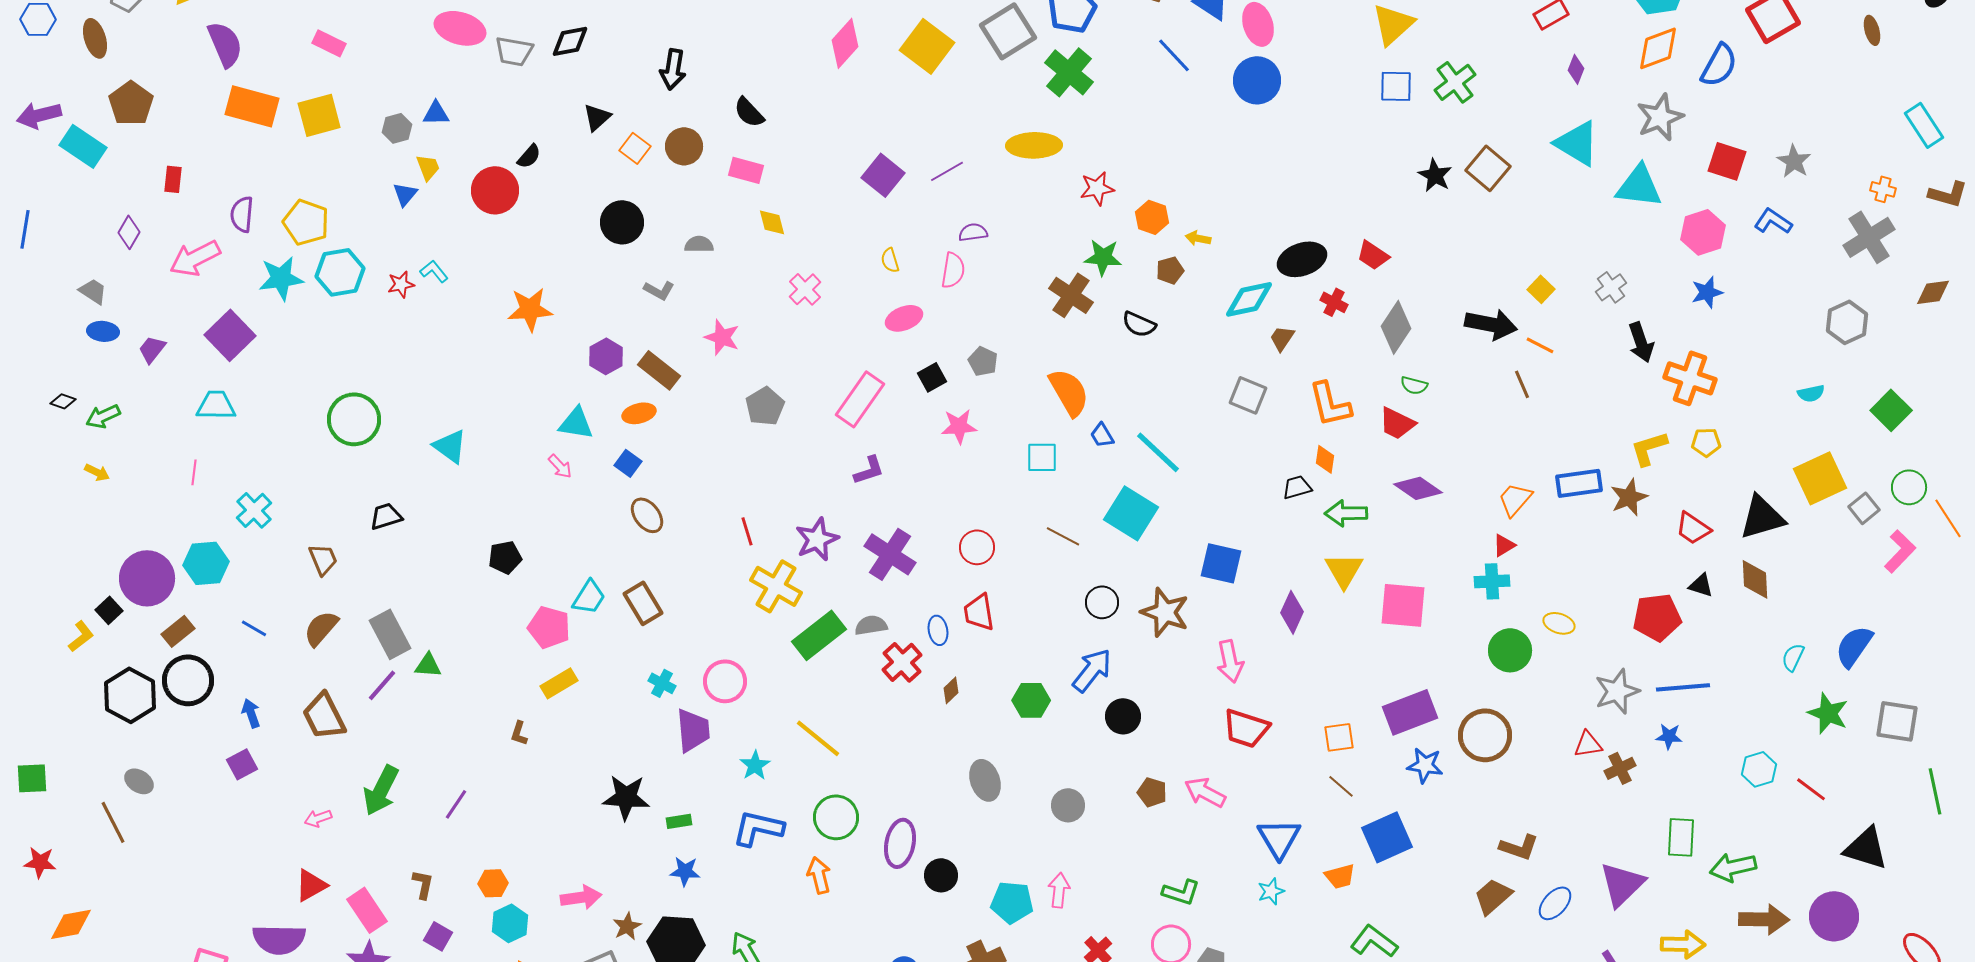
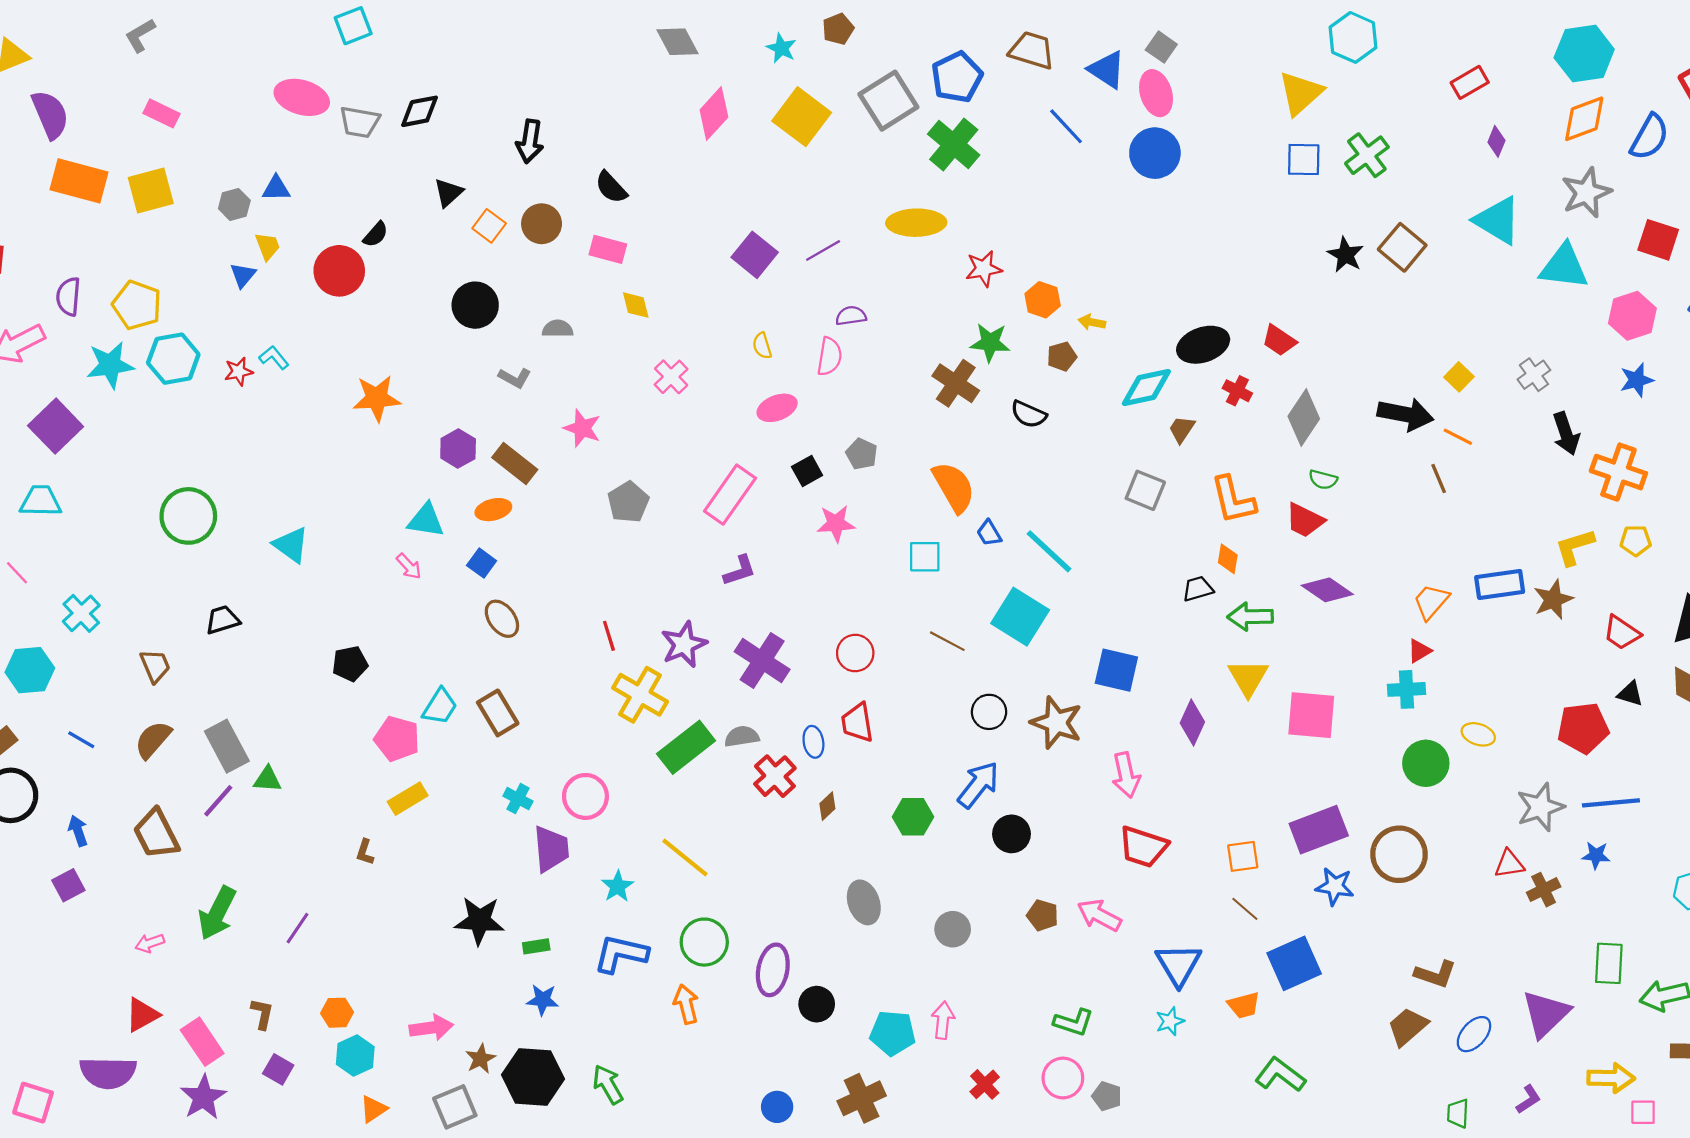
pink line: (194, 472) -> (17, 573), turned -50

